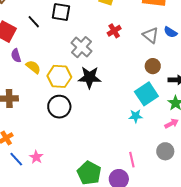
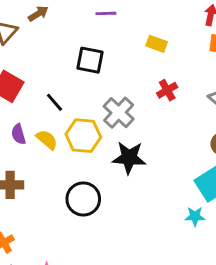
black line: (34, 22) -> (55, 102), moved
purple semicircle: (16, 56) -> (18, 134), moved
yellow hexagon: (59, 76) -> (83, 136), moved

